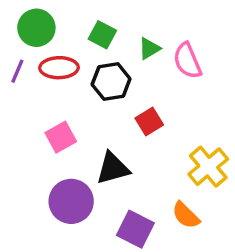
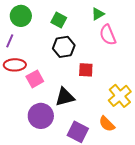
green triangle: (149, 49) -> (98, 14), moved
red ellipse: (59, 68) -> (15, 65), moved
red square: (149, 121) -> (86, 70), turned 35

